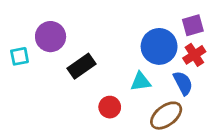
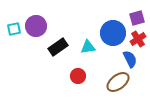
cyan square: (20, 56) -> (14, 29), moved
cyan triangle: (141, 82) -> (88, 47), moved

